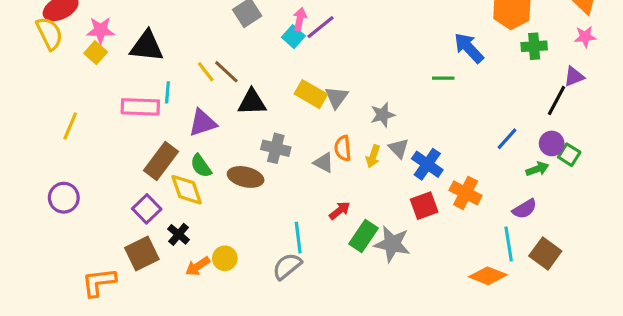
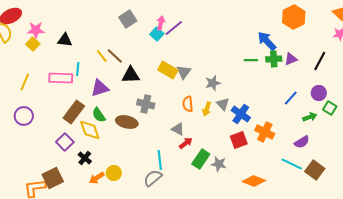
black triangle: (147, 46) -> (65, 40), size x0.7
green cross: (534, 46) -> (274, 59), moved
purple triangle: (574, 77) -> (291, 59), moved
black line: (556, 100) -> (320, 61), moved
yellow line: (70, 126) -> (25, 82), moved
purple circle: (552, 143) -> (319, 93), moved
gray triangle: (324, 163) -> (178, 129), moved
purple circle: (64, 198) -> (24, 116), moved
gray star: (392, 244) -> (219, 164), size x0.7
cyan line: (509, 244) -> (292, 164), turned -55
brown square: (142, 254) -> (53, 178), moved
orange diamond: (488, 276) -> (254, 181), moved

